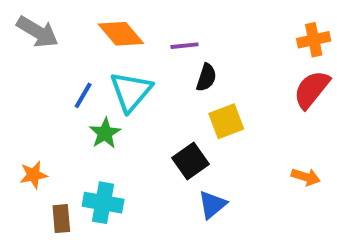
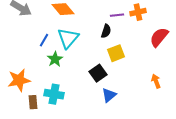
orange cross: (314, 40) -> (138, 12), moved
purple line: (184, 46) -> (117, 15), moved
orange star: (33, 175) -> (19, 80), size x1.6
orange arrow: (306, 177) -> (156, 81), turned -128

